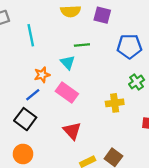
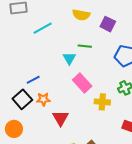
cyan line: (31, 35) -> (43, 28), turned 60
orange star: (42, 75) -> (43, 99), moved
pink rectangle: (67, 93) -> (82, 83), moved

